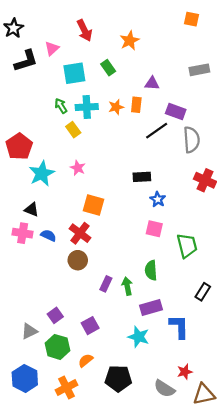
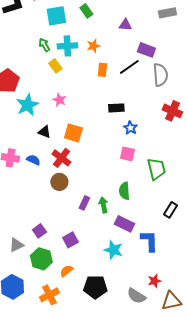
orange rectangle: (136, 105) -> (102, 70), moved
black triangle: (32, 210) -> (44, 132), moved
purple rectangle: (151, 308) -> (124, 224), turned 42

